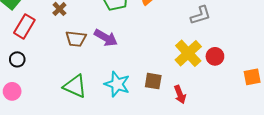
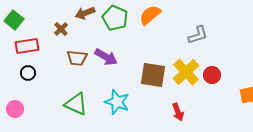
red rectangle: (24, 26) -> (27, 46), turned 50
black circle: (17, 59) -> (28, 73), moved
brown square: (153, 81) -> (153, 75), moved, size x1.5

